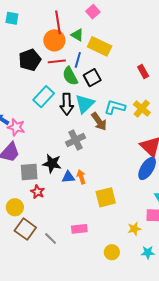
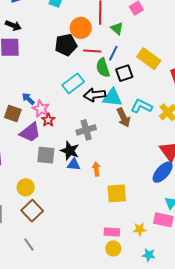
orange circle: (54, 40) -> (81, 28), moved
yellow rectangle: (100, 46) -> (149, 59), moved
black arrow: (67, 104) -> (95, 95), turned 75
cyan triangle: (85, 104) -> (112, 98), turned 40
gray cross: (75, 140) -> (86, 130), moved
blue triangle: (68, 177) -> (74, 164), moved
red star: (38, 192) -> (48, 120), moved
pink rectangle: (79, 229) -> (112, 232), moved
gray line: (51, 239) -> (29, 245), moved

